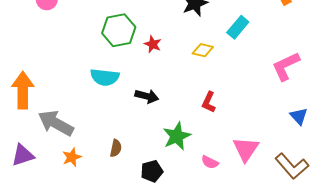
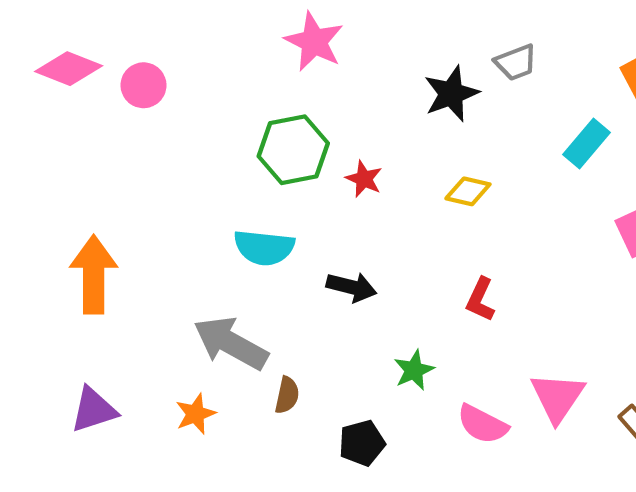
cyan rectangle: (238, 27) -> (587, 144), moved
gray arrow: (56, 123) -> (231, 343), moved
green star: (177, 136) -> (414, 370), size x0.7
pink semicircle: (210, 162) -> (483, 424), size x1.4

